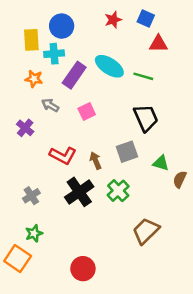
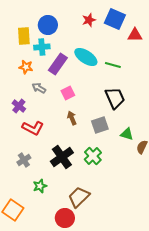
blue square: (146, 18) -> (115, 19), size x1.5
red triangle: (158, 44) -> (135, 35), moved
red L-shape: (63, 155) -> (33, 128), moved
brown arrow: (96, 161) -> (72, 118), moved
brown trapezoid: (146, 231) -> (79, 197), moved
green star: (34, 233) -> (40, 186), moved

